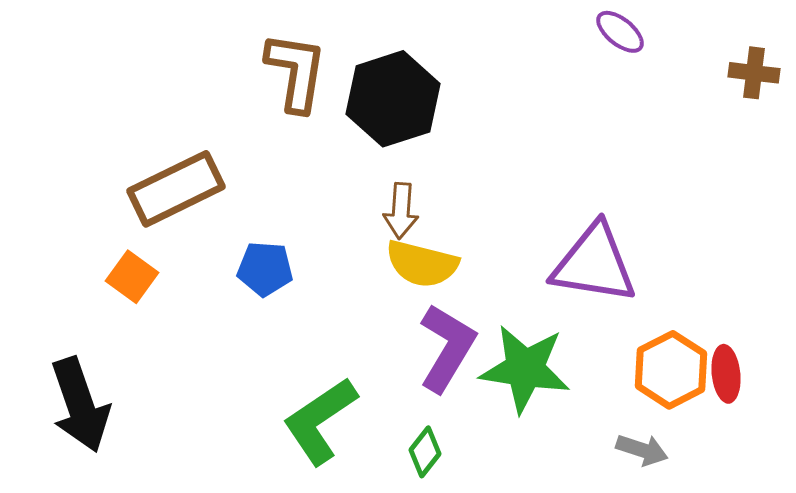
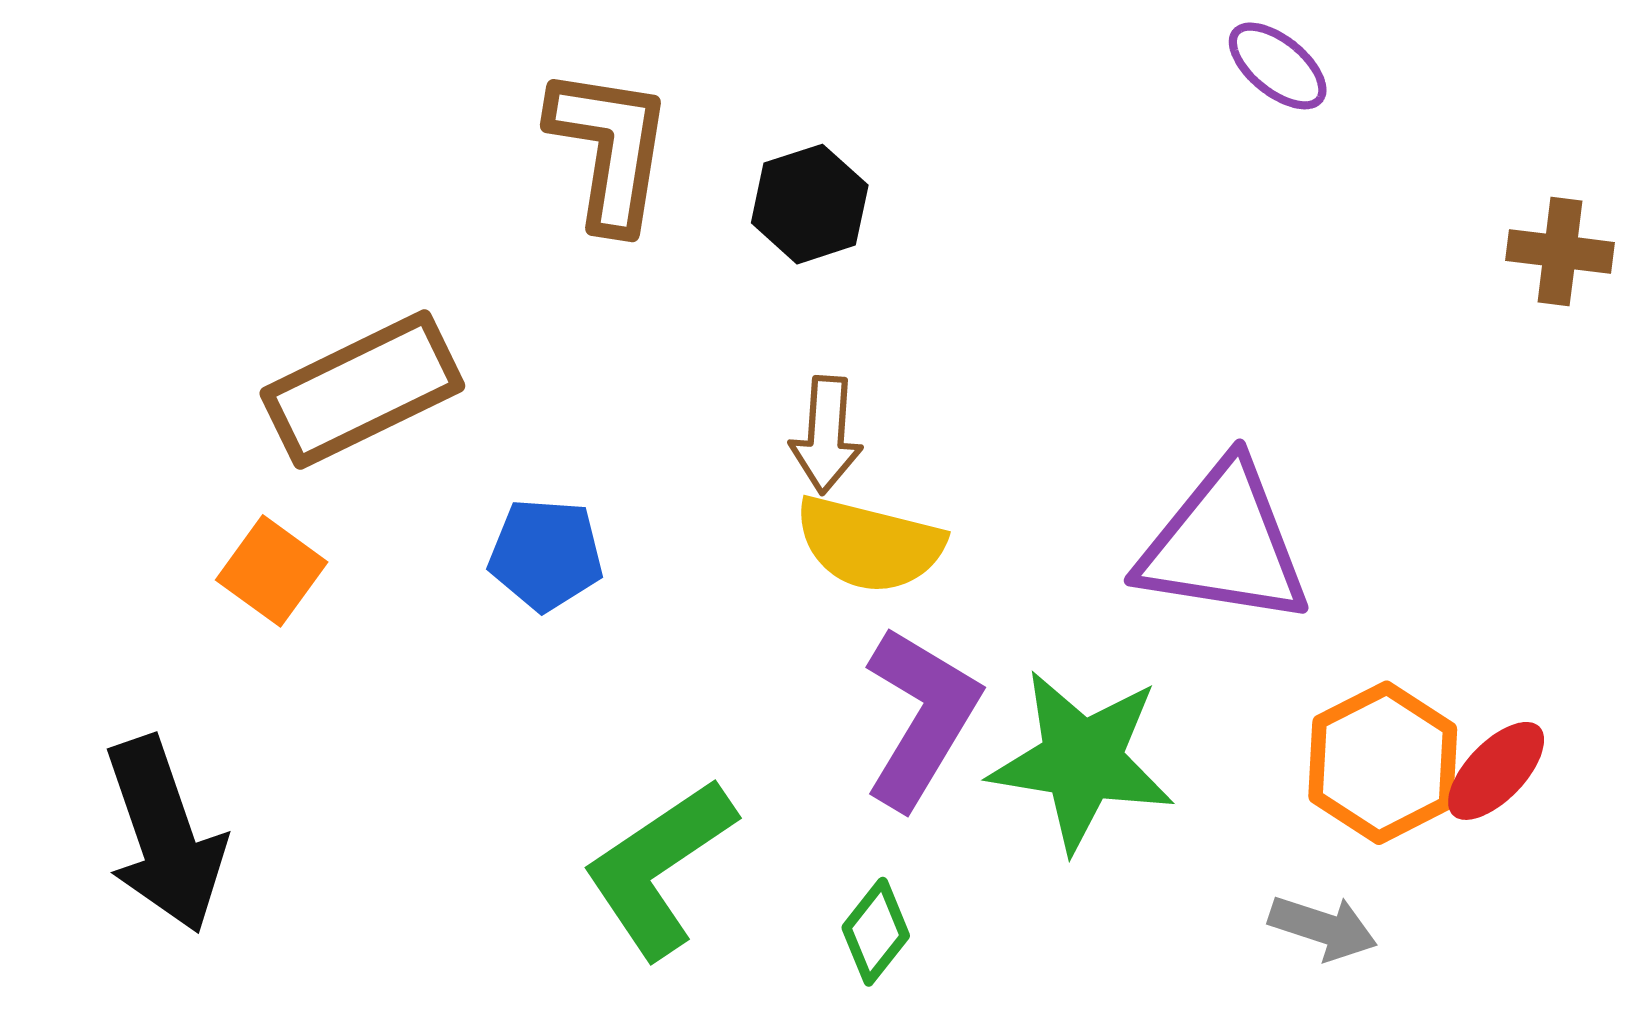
brown cross: (754, 73) -> (1560, 251), moved
black hexagon: (393, 99) -> (810, 204), size x0.6
red ellipse: (726, 374) -> (1496, 771), turned 50

